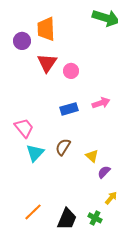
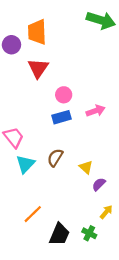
pink circle: (71, 71) -> (64, 95), moved
orange line: (33, 212) -> (33, 214), moved

